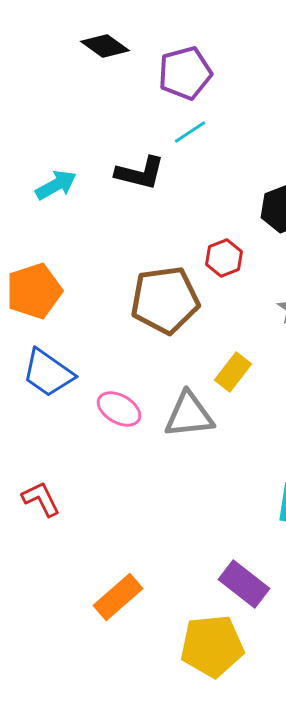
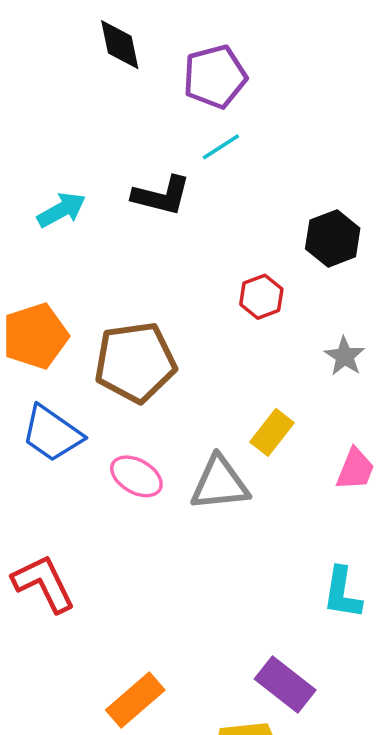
black diamond: (105, 46) -> (120, 45), turned 42
brown pentagon: (165, 300) -> (135, 362), moved
red L-shape: (41, 499) -> (44, 583), size x1.4

